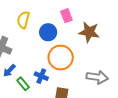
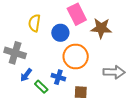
pink rectangle: (66, 16) -> (77, 14), size x1.5

